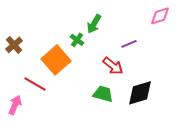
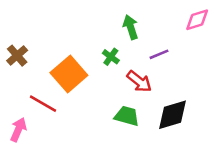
green arrow: (94, 24) -> (131, 27), moved, turned 132
green cross: (77, 40) -> (111, 57), moved

